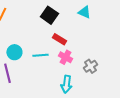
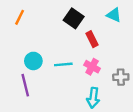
red rectangle: (59, 39) -> (92, 39), moved, turned 32
gray cross: (90, 66) -> (121, 77), turned 32

